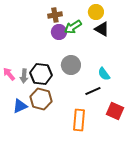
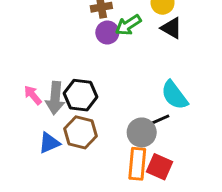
gray circle: (71, 65) -> (142, 132), moved
cyan semicircle: (104, 74) -> (174, 95), size x1.5
gray arrow: (24, 76) -> (55, 98), size x1.5
red square: (115, 111) -> (160, 167), moved

